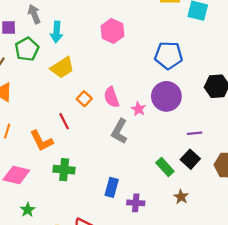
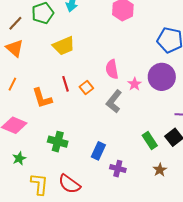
yellow trapezoid: (62, 68) -> (64, 46), moved
orange square: (84, 99) -> (86, 87), moved
green cross: (64, 170) -> (58, 142), moved

